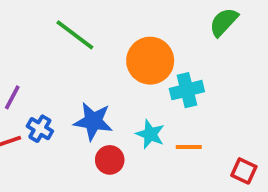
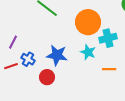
cyan star: (150, 134) -> (88, 52), moved
red circle: (110, 160) -> (47, 77), moved

